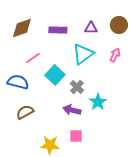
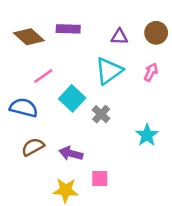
brown diamond: (22, 28) -> (29, 37), turned 60
purple rectangle: (58, 30) -> (68, 29), moved
cyan star: (98, 102) -> (147, 135), moved
purple arrow: (72, 110) -> (71, 153), moved

